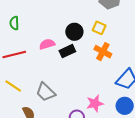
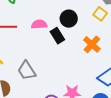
yellow square: (99, 28) -> (100, 14), moved
black rectangle: (67, 51) -> (57, 36), turned 70

